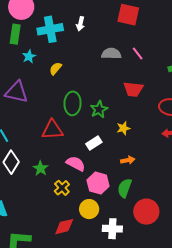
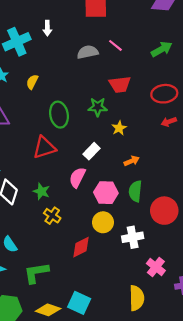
green star: (99, 109) -> (98, 107), moved, turned -30
pink semicircle: (76, 164) -> (77, 177), turned -78
yellow cross: (62, 188) -> (52, 216), moved

